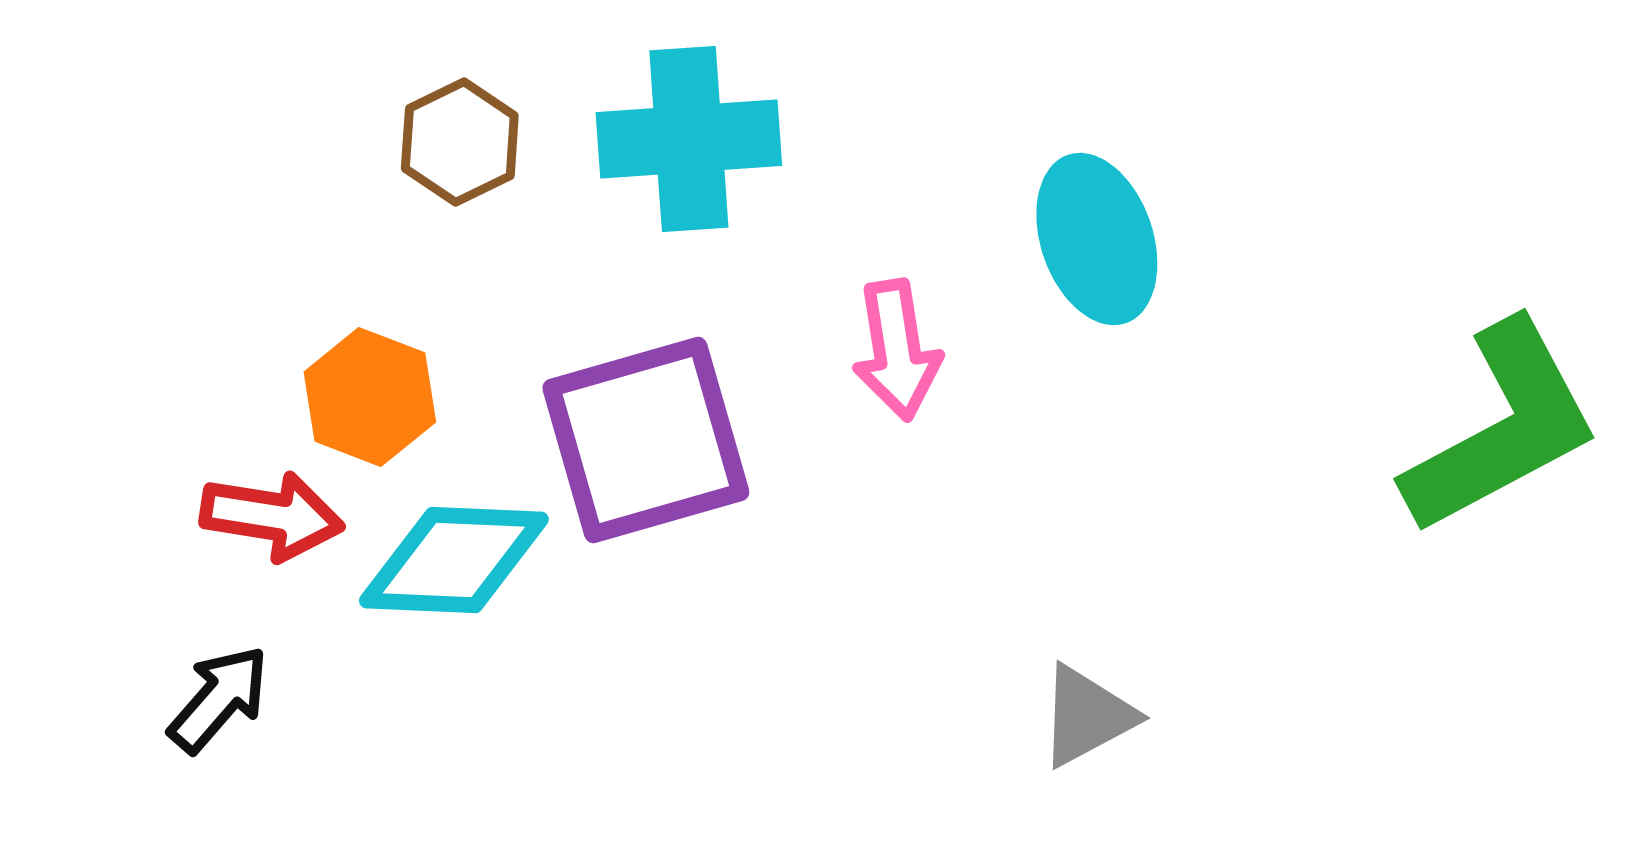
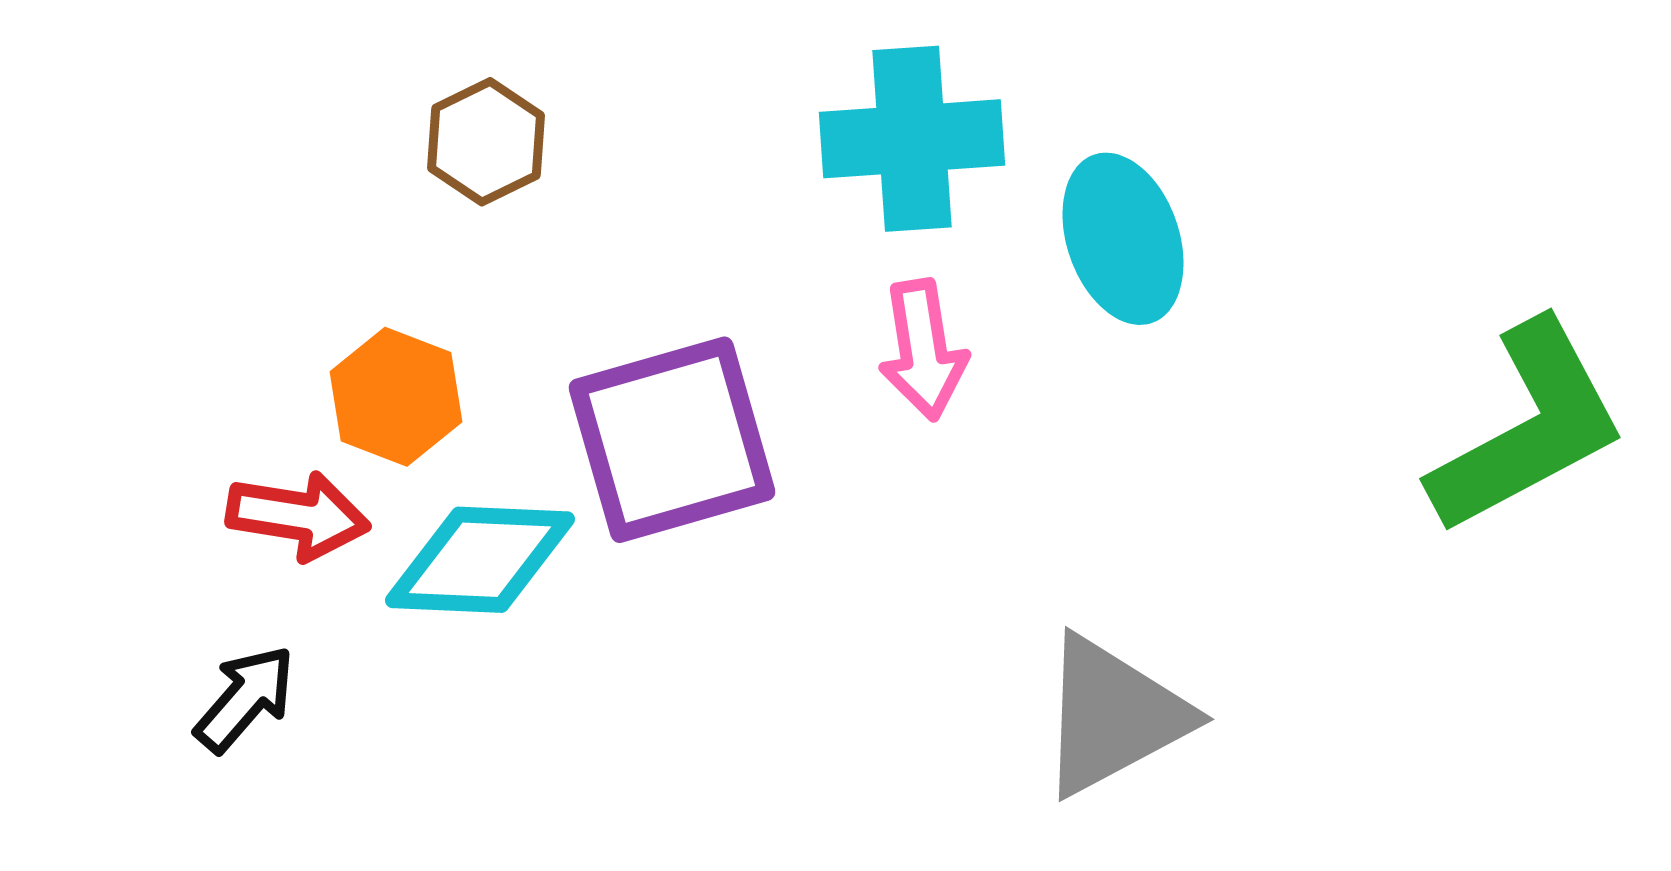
cyan cross: (689, 139) -> (912, 139), moved
gray triangle: (1087, 716) -> (1113, 716), size x1.6

